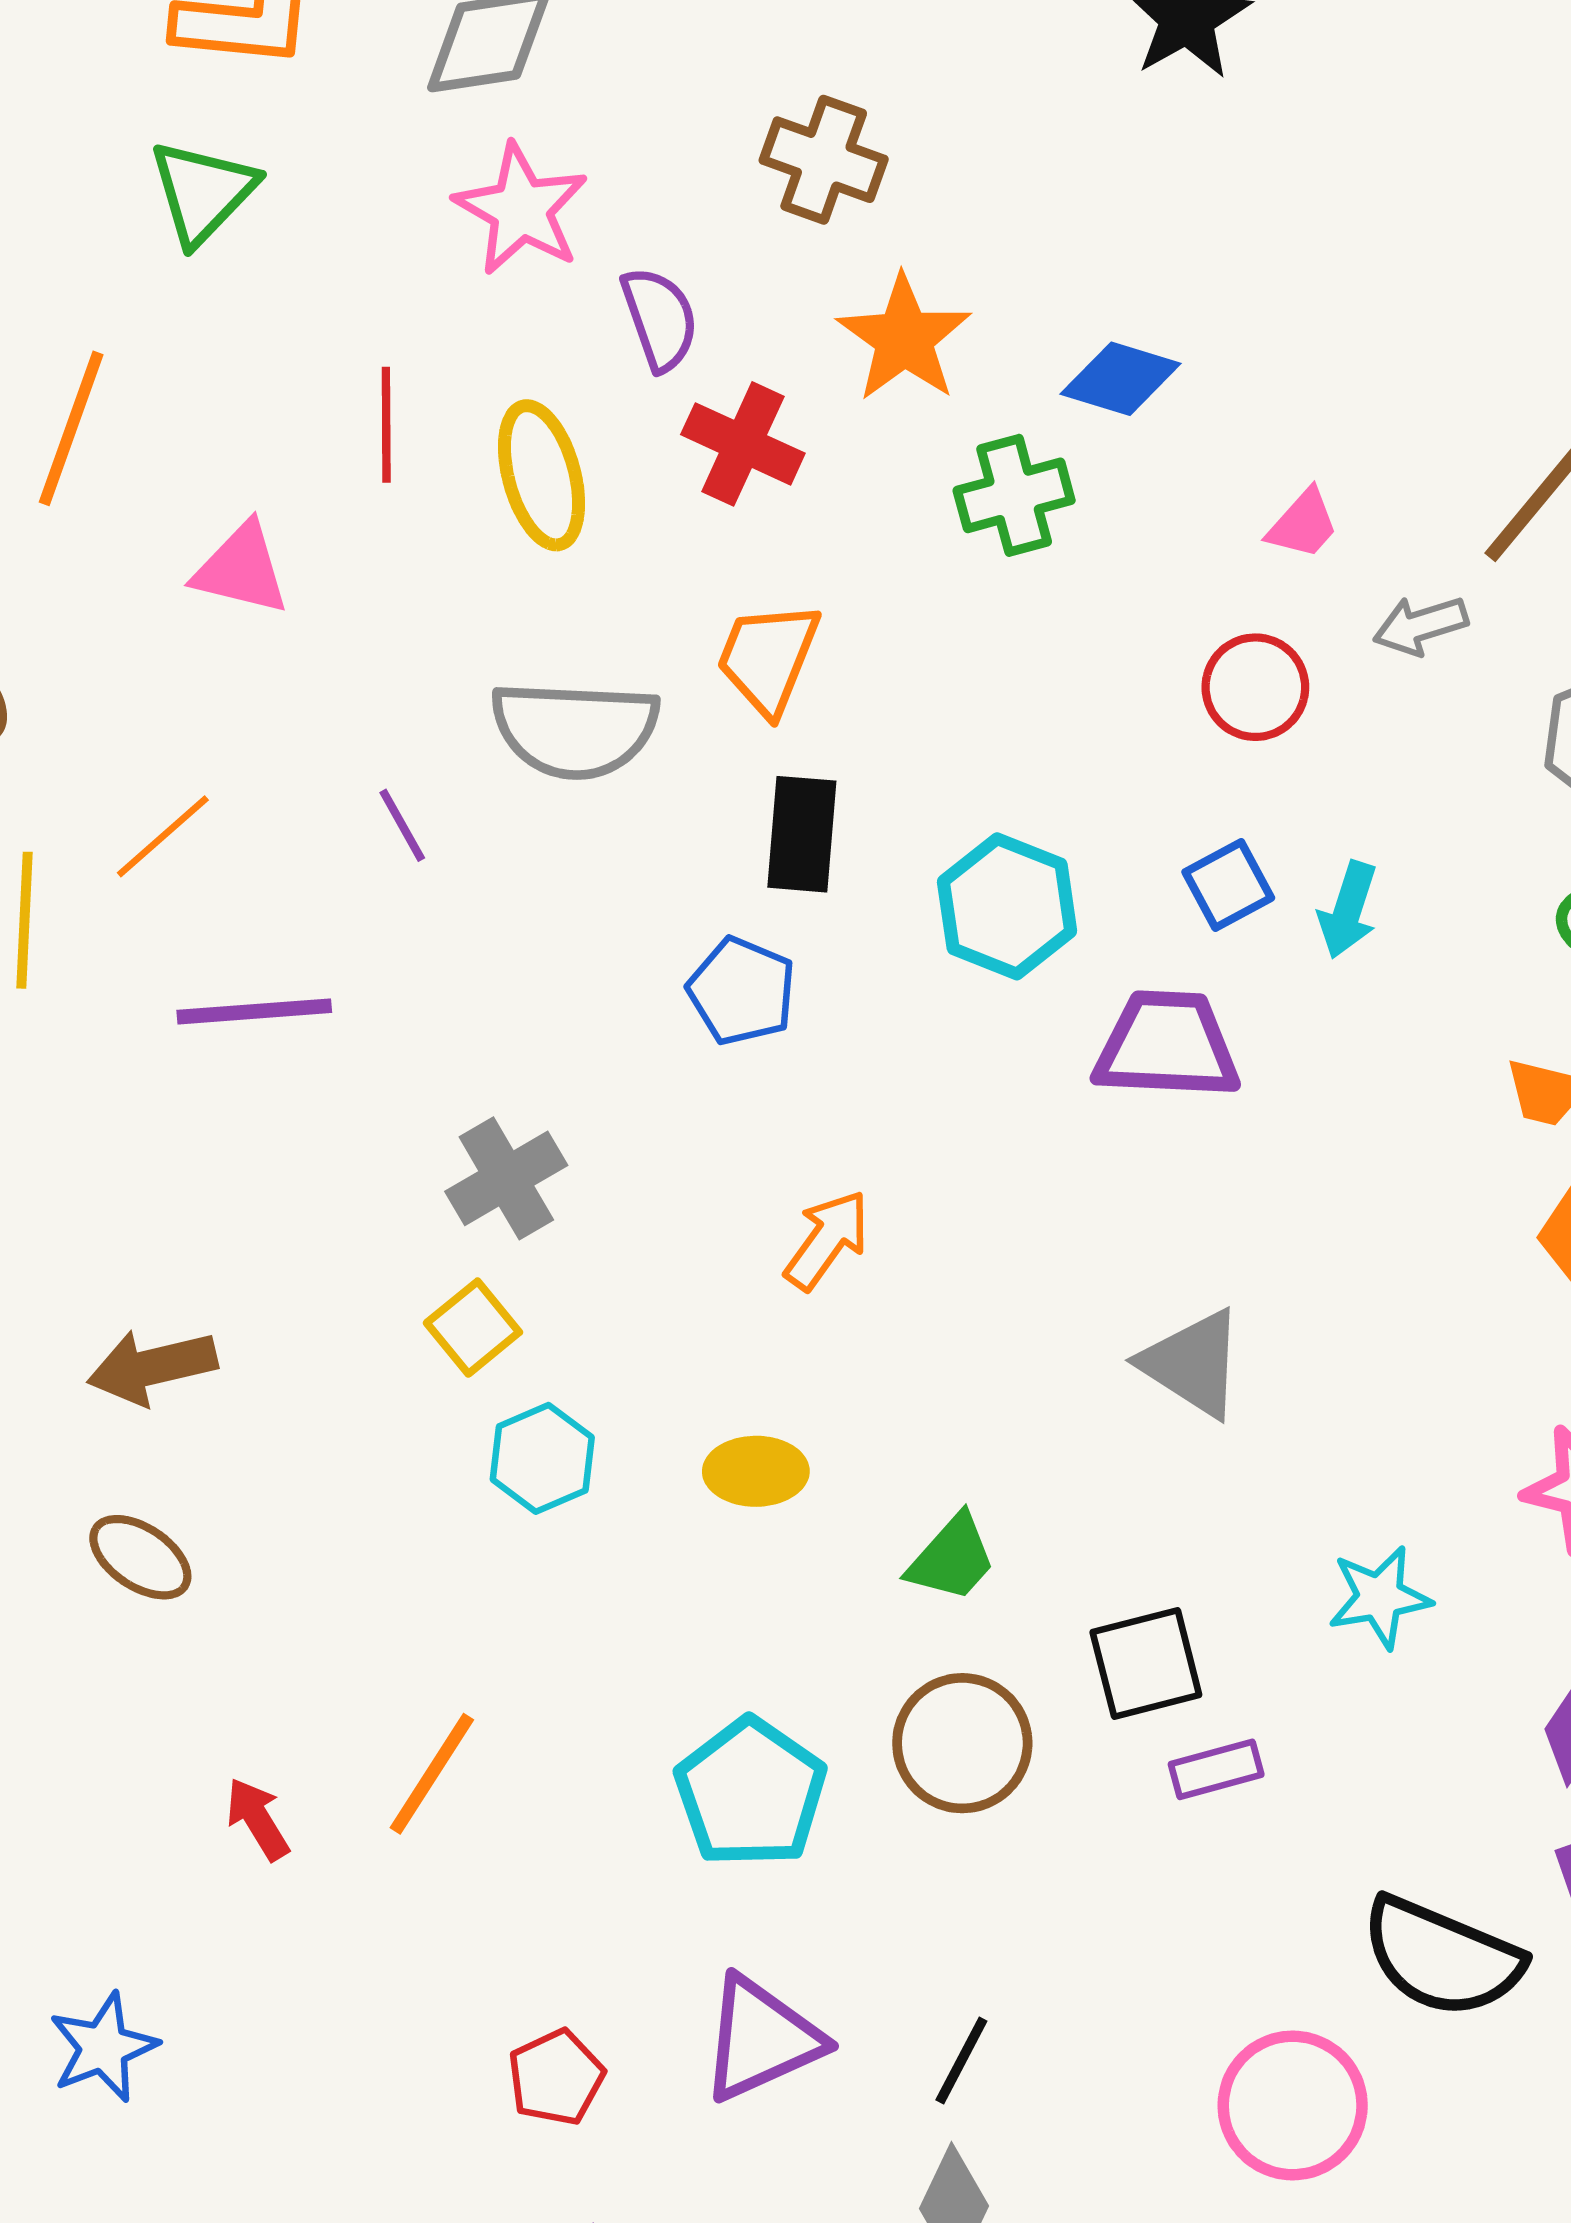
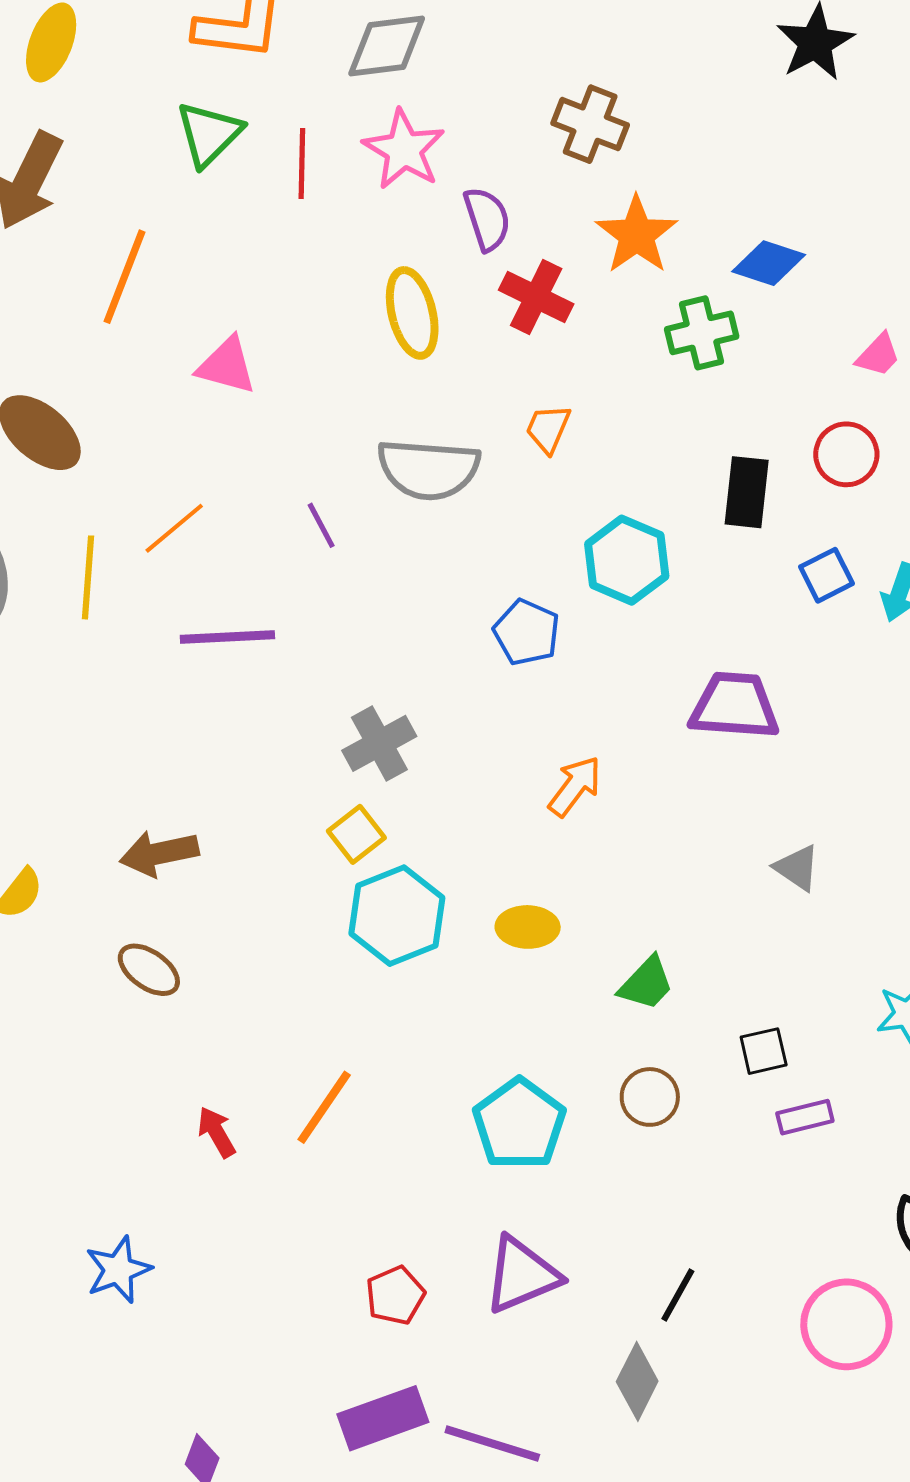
red line: (386, 425) -> (302, 164), moved
orange trapezoid: (768, 658) -> (548, 429), size x0.7
black rectangle: (802, 834) -> (747, 492), moved
cyan hexagon: (1007, 906) -> (627, 560), moved
purple trapezoid: (1167, 1045) -> (734, 706), moved
gray triangle: (1193, 1363) -> (797, 868), size x0.7
cyan hexagon: (542, 1458) -> (397, 916), size x1.5
black square: (1146, 1664) -> (764, 1051), size x0.7
brown circle: (962, 1743) -> (650, 1097), size x0.7
black line: (961, 2061) -> (678, 1295), moved

